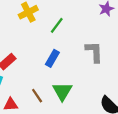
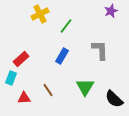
green triangle: (62, 91) -> (85, 87), moved

